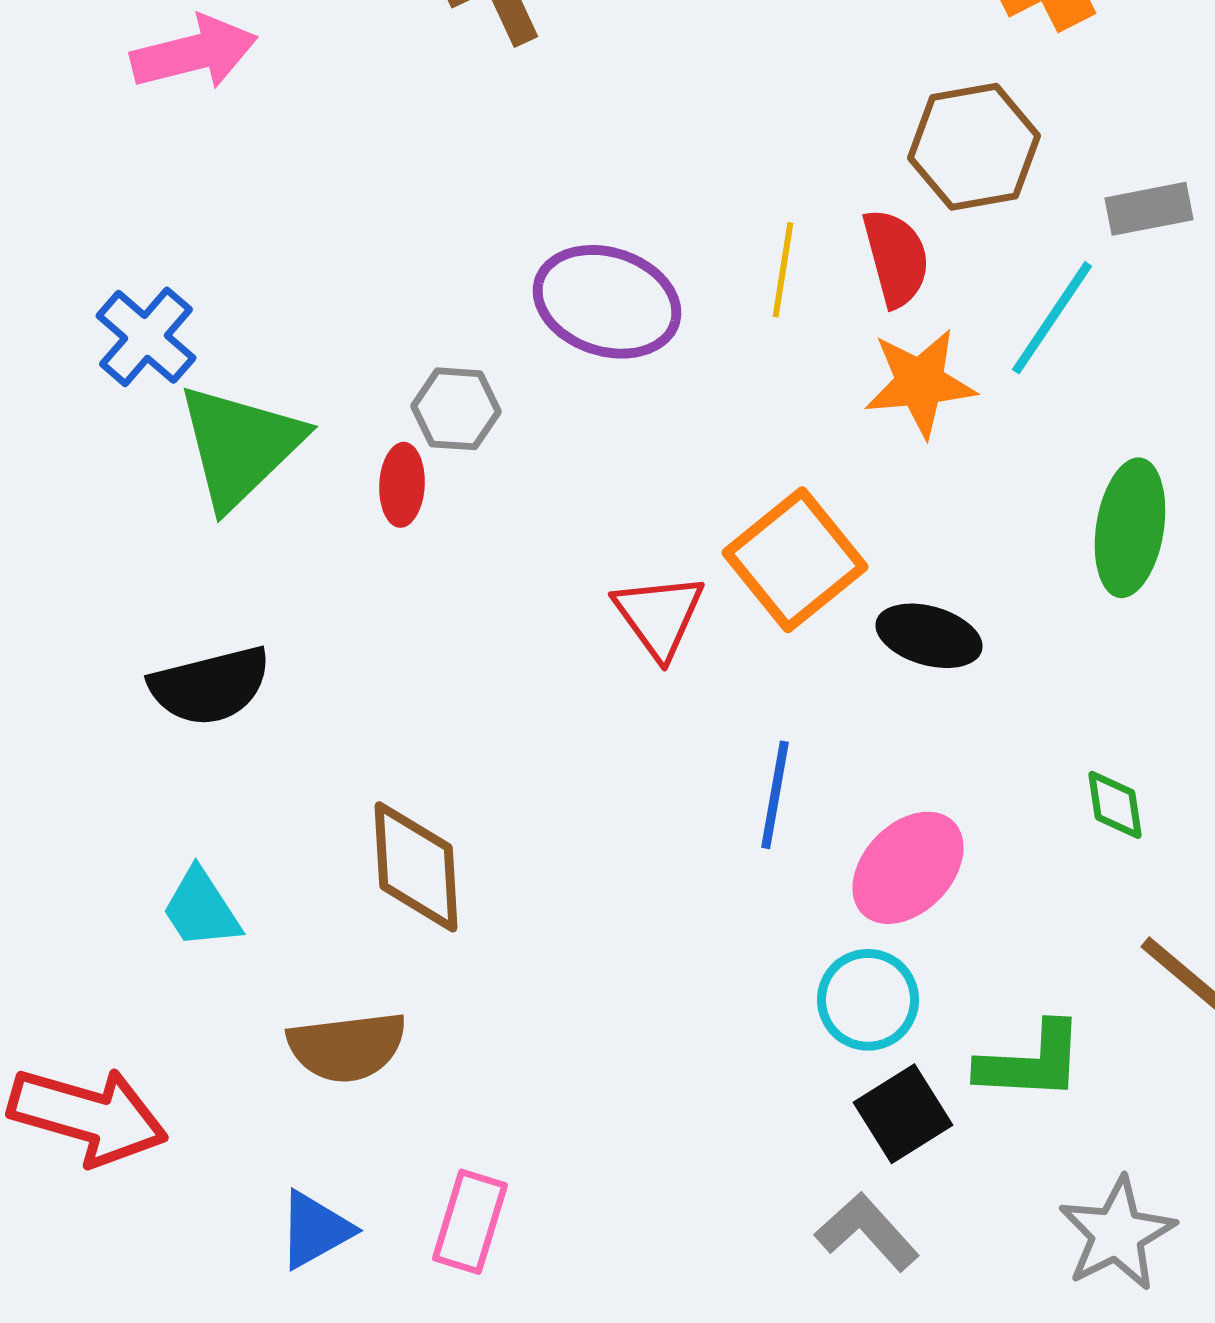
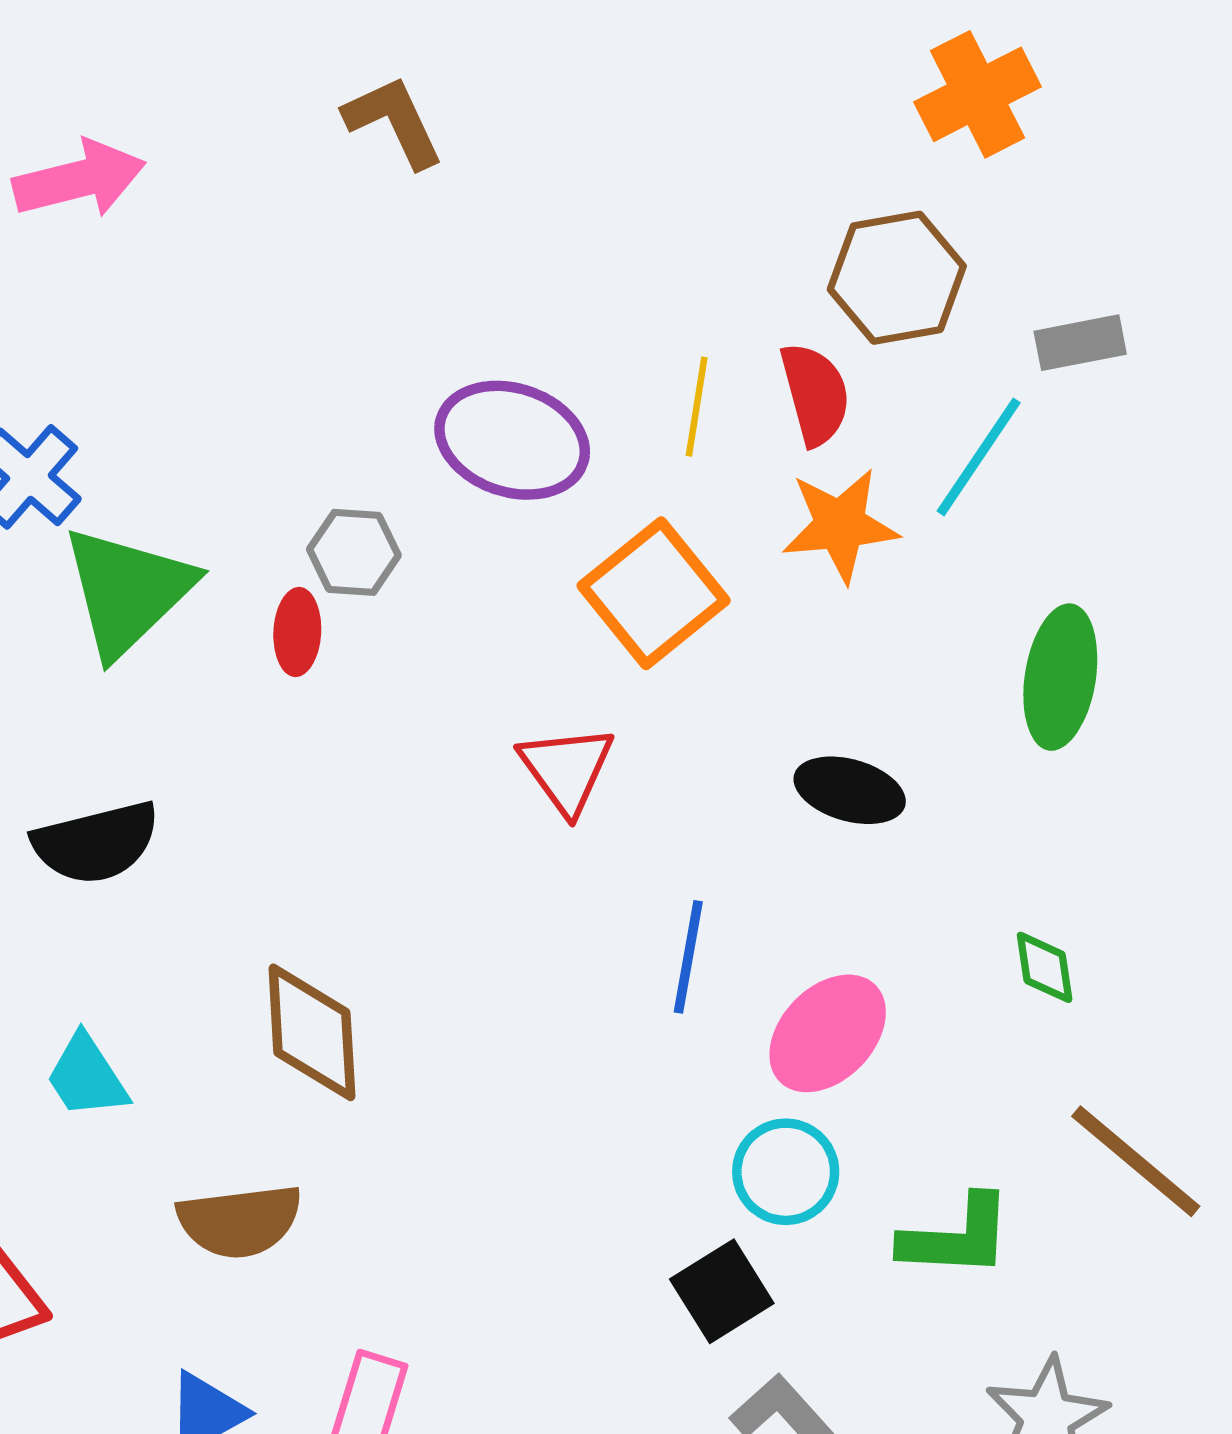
orange square: (795, 560) -> (654, 593), moved
black square: (903, 1114) -> (722, 1291), moved

